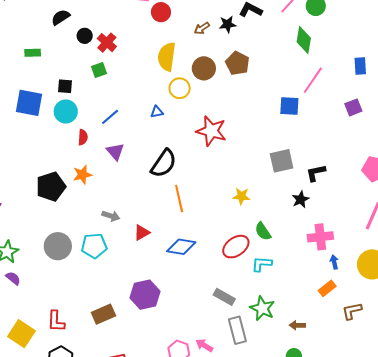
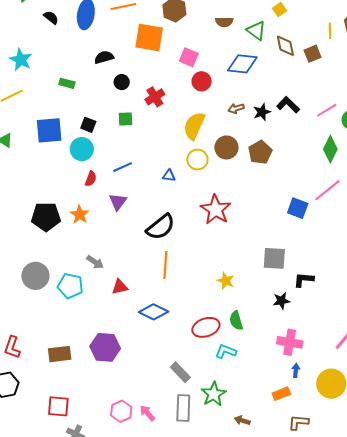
black star: (228, 24) -> (262, 112), turned -30
red cross: (107, 43) -> (155, 97), moved
blue square: (29, 103) -> (49, 130), turned -32
orange star: (82, 175) -> (80, 214), turned 30

